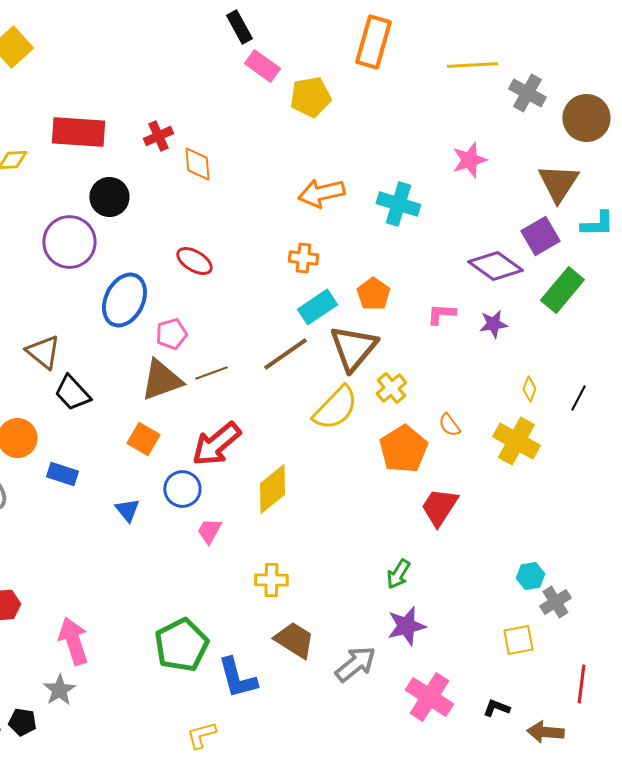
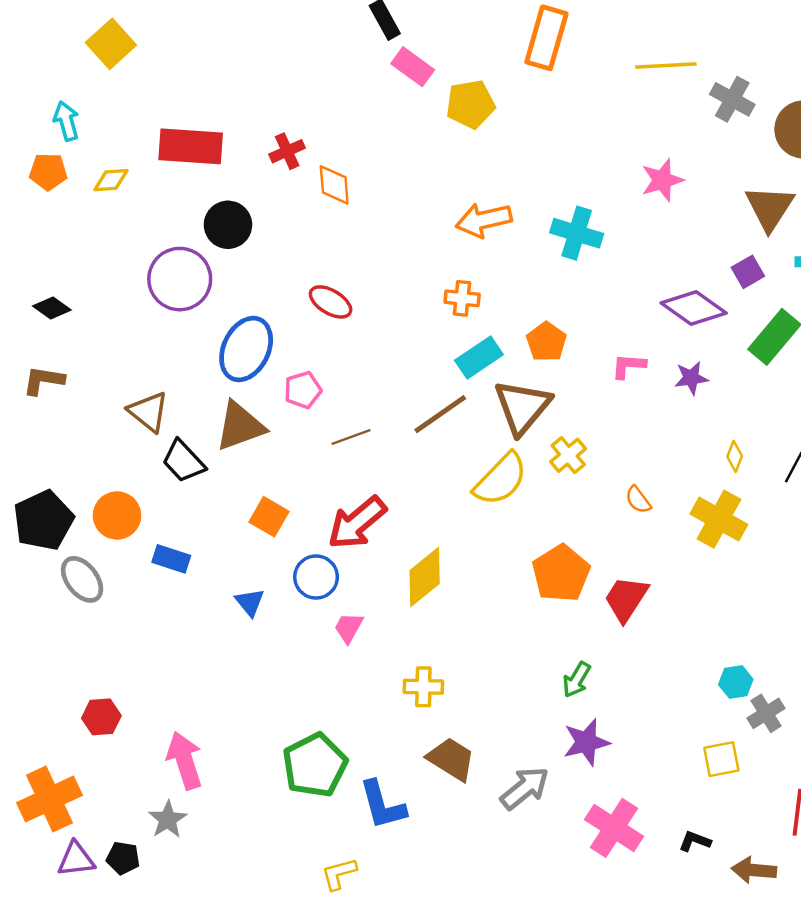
purple square: (540, 236) -> (748, 272), size x0.7
brown triangle: (161, 380) -> (240, 426), moved
orange pentagon: (403, 449) -> (561, 573), moved

